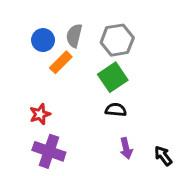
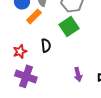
black semicircle: (116, 110) -> (46, 45), moved, turned 80

